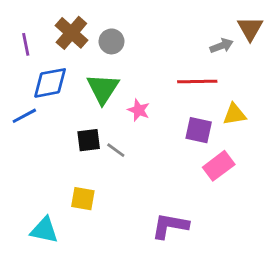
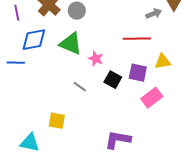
green triangle: (103, 89) -> (71, 44), turned -40
blue line: (24, 116) -> (16, 63), turned 30
black square: (89, 140) -> (113, 80), moved, turned 36

